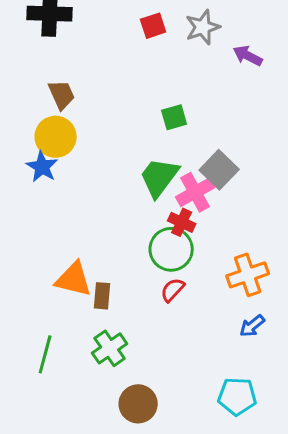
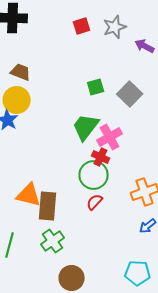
brown trapezoid: (62, 95) -> (21, 72), turned -45
gray square: (219, 170) -> (130, 94), moved
brown rectangle: (102, 296) -> (48, 206), size x1.6

